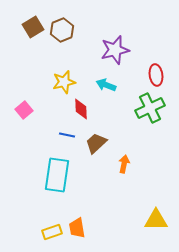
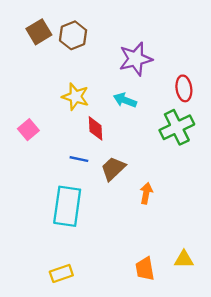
yellow star: (64, 82) -> (75, 97), turned 30
yellow triangle: (156, 220) -> (184, 259), size x0.7
orange trapezoid: (77, 228) -> (145, 269), moved

